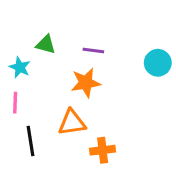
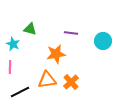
purple line: (93, 50) -> (71, 33), moved
black line: (30, 141) -> (20, 92), turned 72
orange cross: (103, 150) -> (71, 82), moved, turned -35

